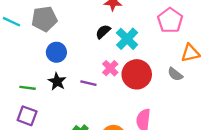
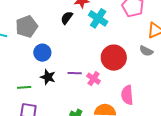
black semicircle: (103, 32) -> (67, 18), moved
cyan cross: (127, 39) -> (98, 18), moved
pink cross: (110, 68) -> (94, 79), moved

